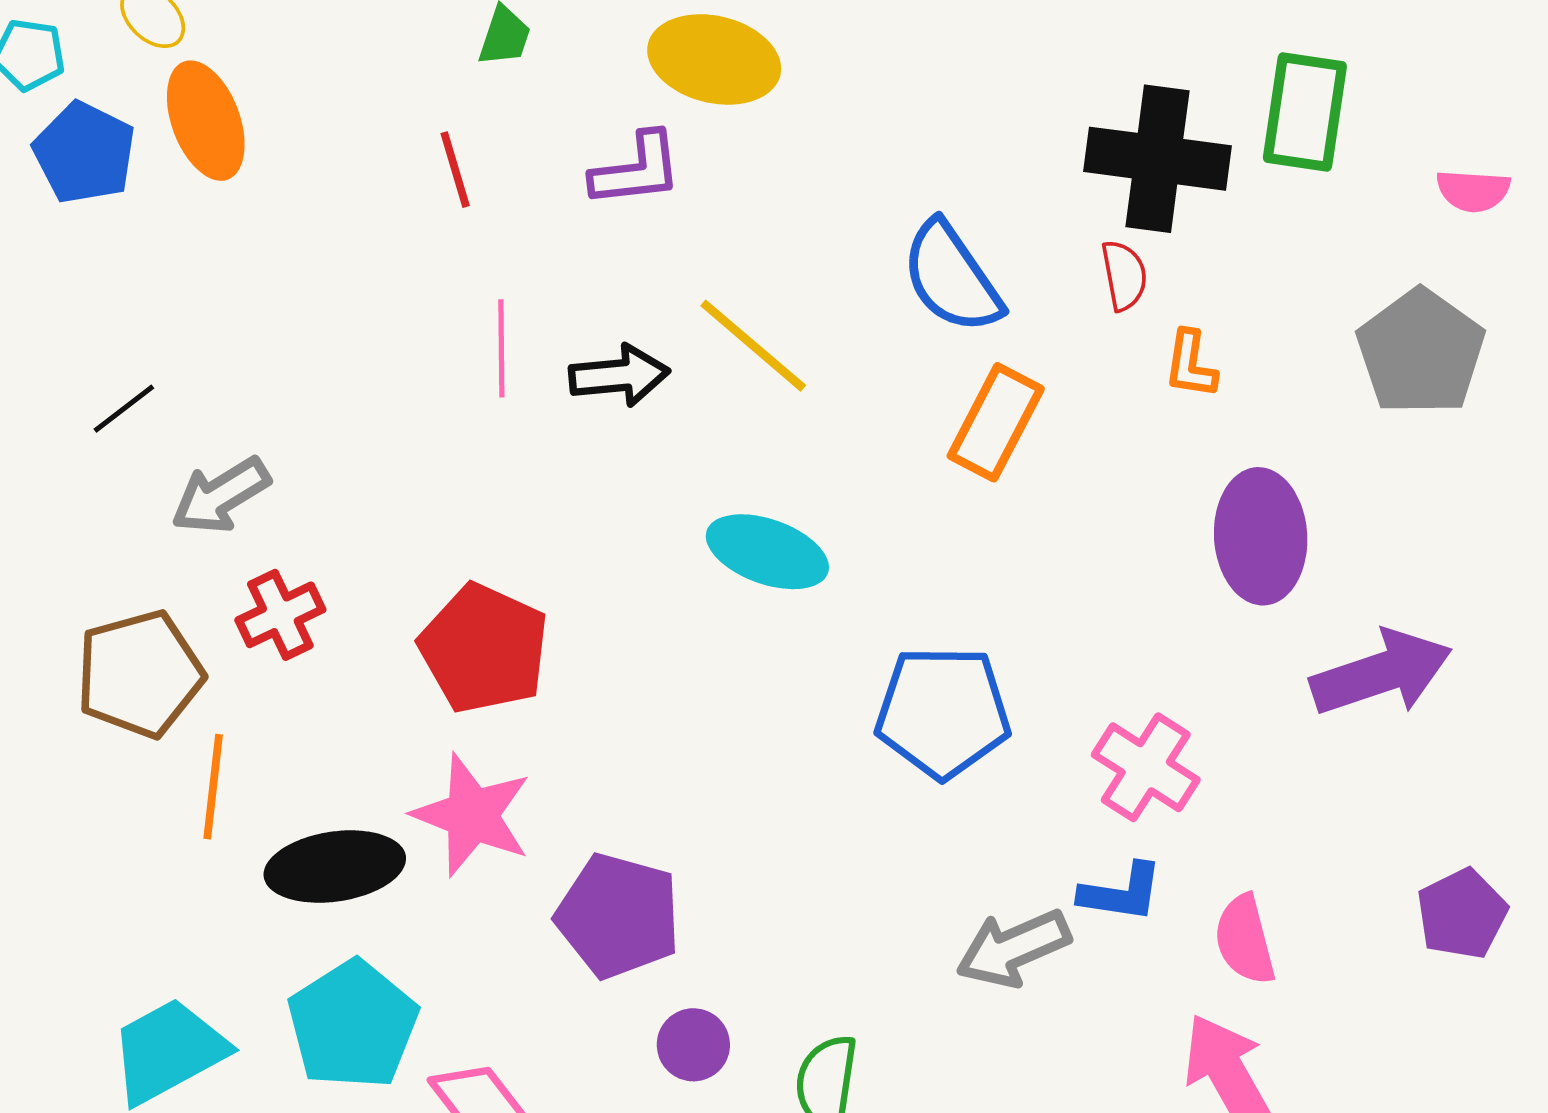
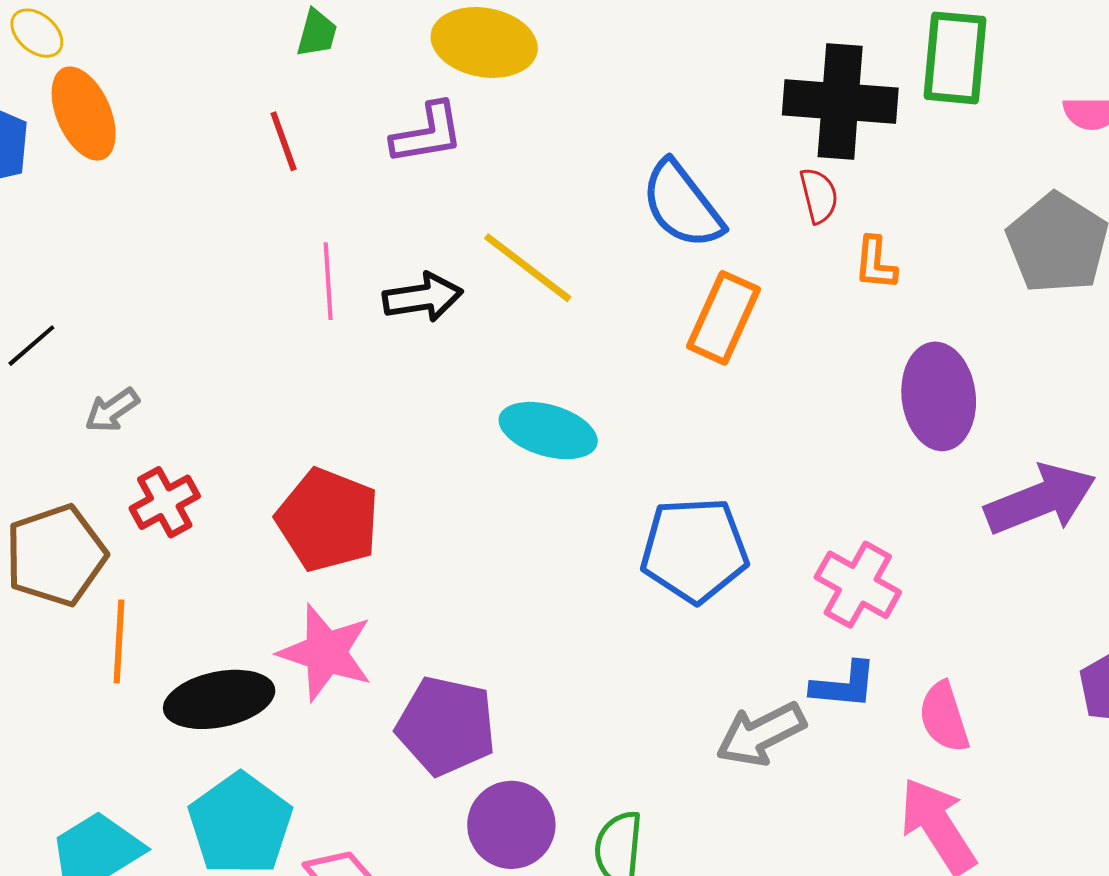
gray arrow: (221, 496) -> (112, 410), size x0.7
purple circle: (693, 1045) -> (511, 825), size x1.5

